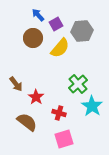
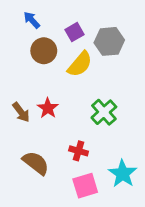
blue arrow: (38, 15) -> (32, 20), moved
red star: (36, 97) -> (48, 108), moved
cyan star: (92, 106) -> (123, 174), moved

